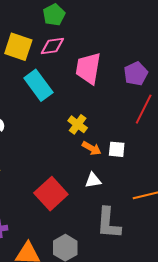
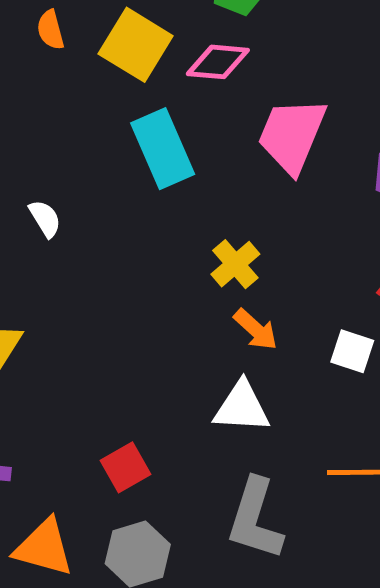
white square: (117, 149) -> (352, 351), moved
white triangle: (93, 180) -> (242, 407), size x1.4
red square: (51, 194) -> (126, 467), moved, size x0.6

